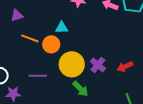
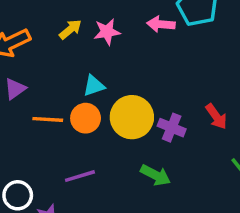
yellow circle: (72, 64) -> (132, 117), moved
red arrow: (125, 67) -> (216, 116), turned -84

